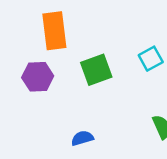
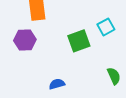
green square: (96, 70) -> (79, 41), moved

